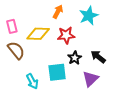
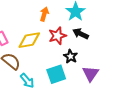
black arrow: (98, 57) -> (81, 34), moved
cyan arrow: (32, 81) -> (27, 81), moved

